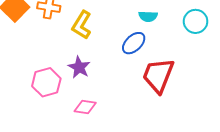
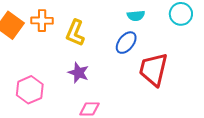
pink hexagon: (46, 82) -> (30, 90), moved

